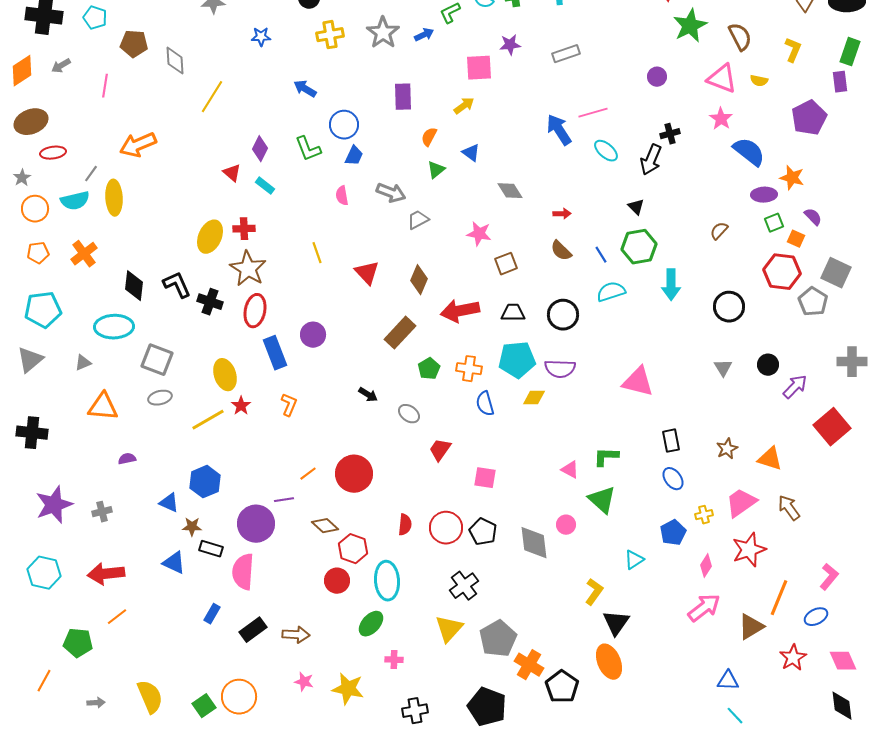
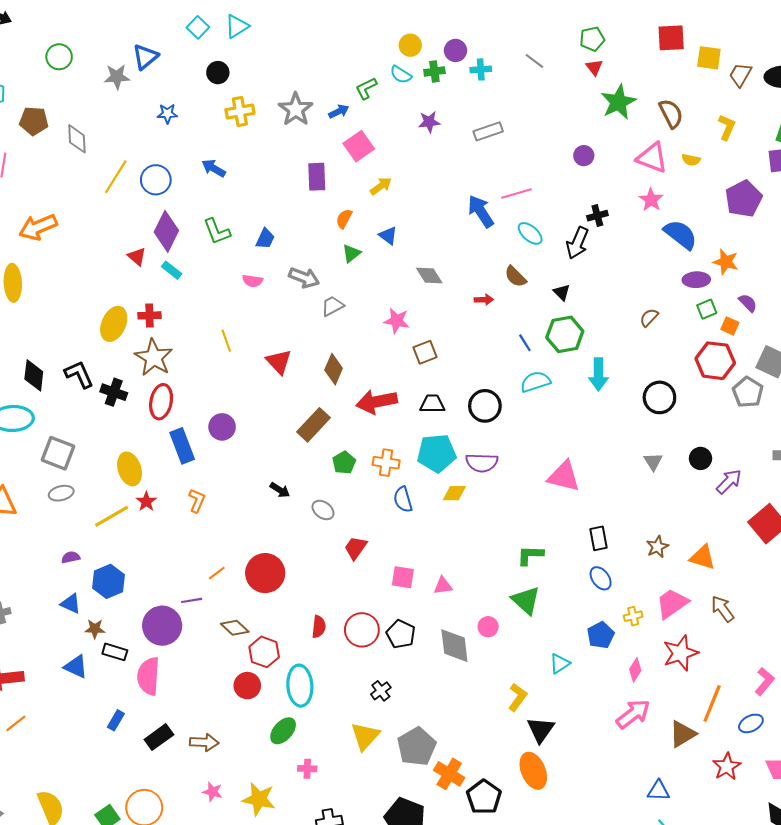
pink square: (479, 68) -> (359, 146), moved, turned -32
blue circle: (344, 125) -> (156, 180), moved
purple diamond: (260, 149) -> (166, 231), size x1.5
pink semicircle: (342, 196) -> (253, 281), turned -72
brown semicircle: (561, 251) -> (515, 277), moved
purple semicircle: (127, 459) -> (71, 557), moved
pink triangle: (570, 470) -> (443, 586), moved, turned -36
black cross: (464, 586) -> (381, 691), size x0.7

